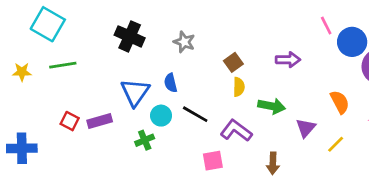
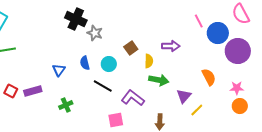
black cross: (130, 36) -> (76, 19), moved
yellow semicircle: (239, 87) -> (149, 61), moved
blue triangle: (135, 92) -> (59, 70), size x0.6
cyan circle: (161, 116) -> (109, 64), moved
yellow line: (336, 144) -> (197, 110), moved

